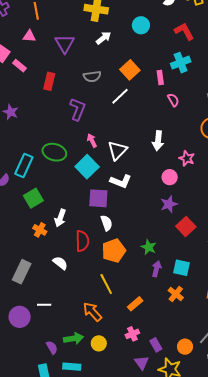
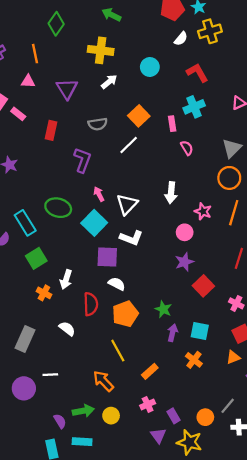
cyan rectangle: (24, 165) -> (25, 223), turned -55
white semicircle: (107, 223) -> (117, 284), turned -42

